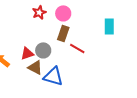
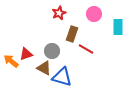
red star: (39, 12) -> (59, 13), moved
pink circle: (63, 13) -> (94, 14), moved
red triangle: (27, 53) -> (26, 54), moved

